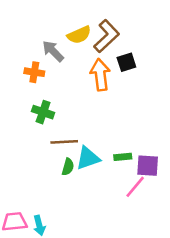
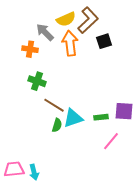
orange arrow: (100, 75) -> (70, 43), moved
brown line: (64, 142) -> (54, 105), turned 35
purple square: (148, 166) -> (124, 111), moved

